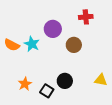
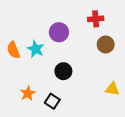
orange semicircle: (12, 45) -> (13, 50), turned 42
brown circle: (74, 45) -> (106, 44), moved
black circle: (65, 81) -> (63, 71), moved

